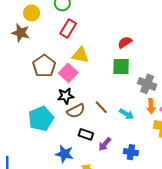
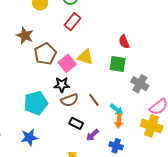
brown star: (21, 33) -> (25, 36), moved
red semicircle: (125, 42) -> (124, 42), turned -88
yellow triangle: (80, 55) -> (85, 57), moved
orange arrow: (151, 106) -> (119, 121), moved
blue star: (64, 154) -> (29, 137), moved, turned -30

